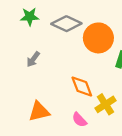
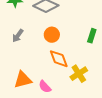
orange circle: (98, 38) -> (52, 35), moved, size x0.6
pink semicircle: (79, 120) -> (45, 87), moved

